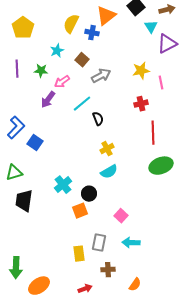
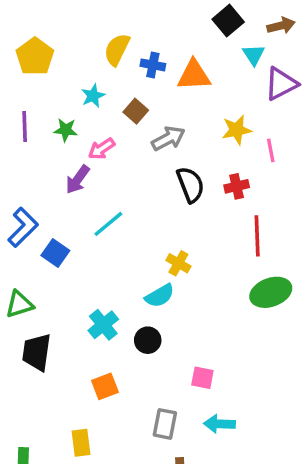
orange triangle: (106, 16) -> (194, 75), moved, turned 35
cyan line: (82, 104) -> (108, 224), moved
black semicircle: (98, 119) -> (190, 185), moved, size x1.5
yellow cross: (107, 149) -> (178, 263), turned -32
cyan semicircle: (109, 172) -> (160, 296), moved
orange square: (80, 211) -> (105, 386), moved
pink square: (121, 216) -> (202, 378), turned -32
yellow rectangle: (79, 254) -> (81, 443), moved

